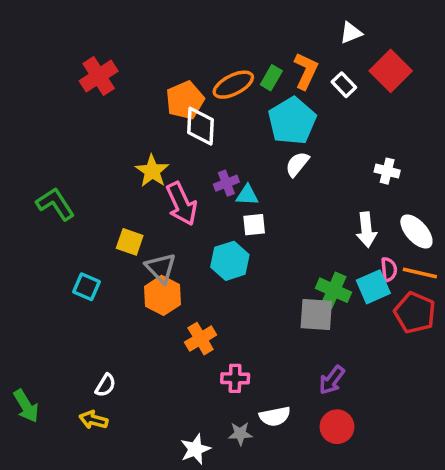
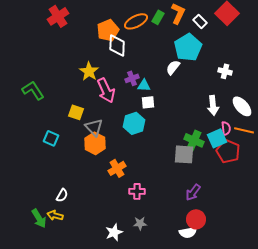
cyan pentagon: (292, 121) -> (188, 47), moved
red pentagon: (415, 313) -> (228, 151), moved
green arrow: (26, 406) -> (39, 218), moved
white semicircle: (275, 416) -> (188, 232), moved

